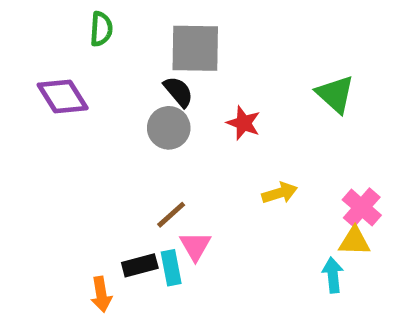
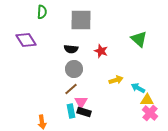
black semicircle: (178, 92) -> (71, 49), moved, turned 136
gray circle: (169, 128) -> (74, 69), moved
pink cross: (362, 207) -> (150, 113), moved
black rectangle: (140, 265) -> (84, 112), moved, turned 32
cyan arrow: (333, 275) -> (138, 88), moved, turned -56

